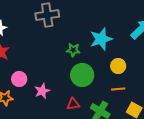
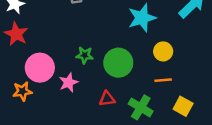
green star: (73, 50) -> (85, 55), moved
pink circle: (19, 79) -> (40, 68), size x1.5

